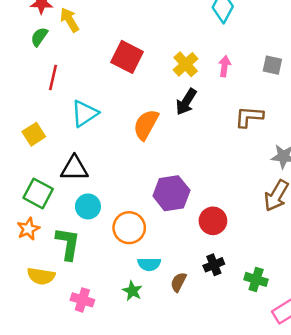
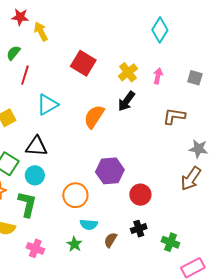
green semicircle: (39, 37) -> (13, 53), moved
cyan circle: (88, 206) -> (35, 175), moved

